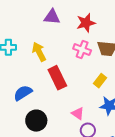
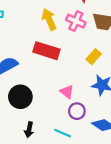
yellow arrow: (39, 52) -> (49, 19), moved
red rectangle: (57, 78) -> (46, 51), turned -50

